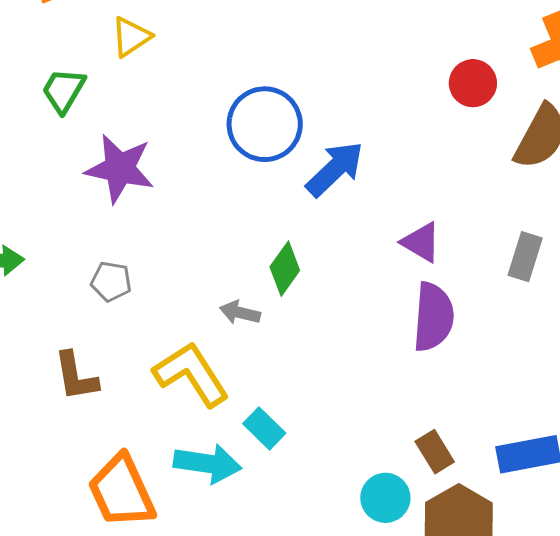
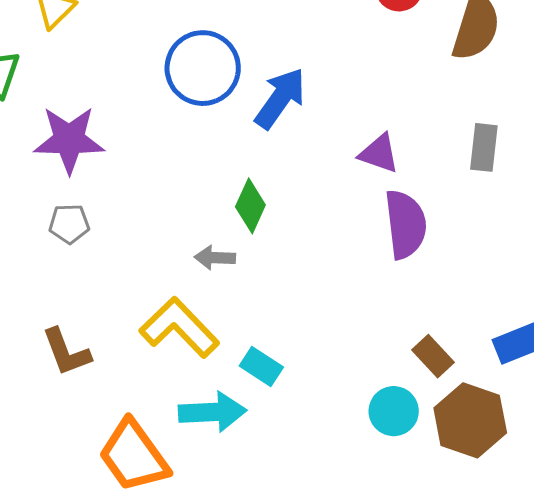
gray pentagon: (111, 281) -> (69, 224), moved

